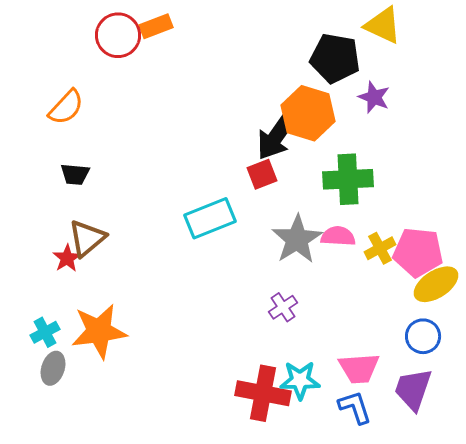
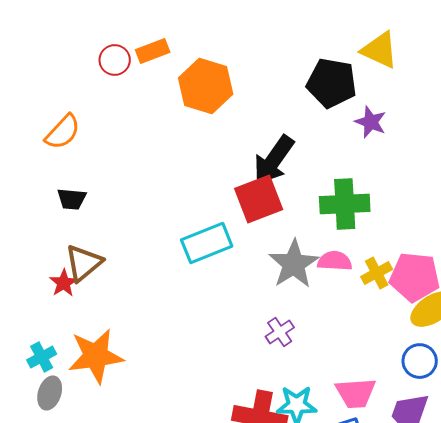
red circle: (118, 35) -> (115, 60), size x0.7
orange hexagon: (308, 113) -> (206, 86), moved
red square: (262, 174) -> (259, 199), size x1.6

